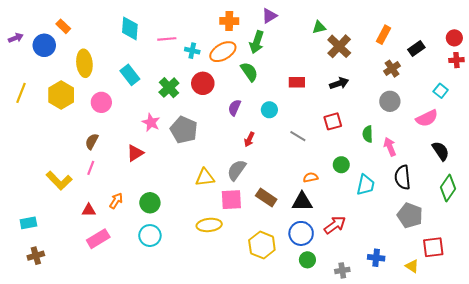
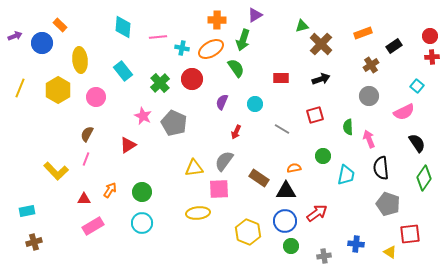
orange rectangle: (384, 35) -> (363, 33), turned 42
brown rectangle: (266, 197) -> (259, 178), moved

